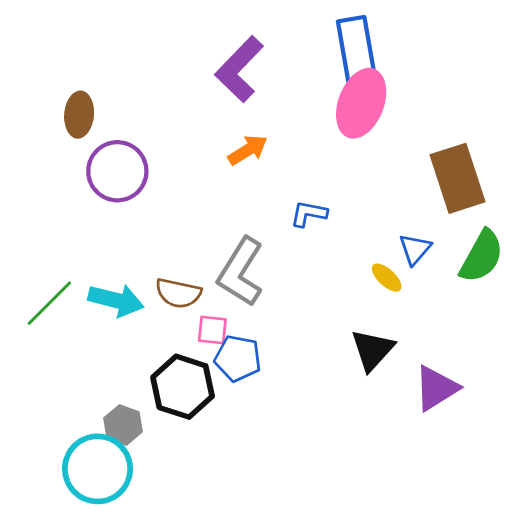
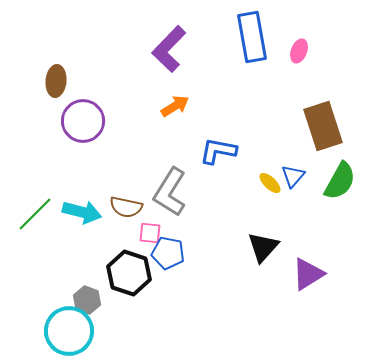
pink ellipse: (361, 103) -> (299, 51), moved, size x0.5
blue L-shape: (309, 214) -> (218, 151), size x1.4
yellow ellipse: (387, 278) -> (270, 183), moved

